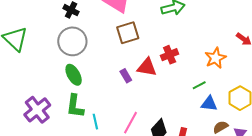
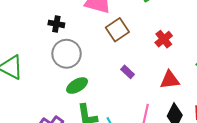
red triangle: (147, 67) -> (170, 80), moved
green ellipse: (74, 75) -> (77, 86), turned -75

